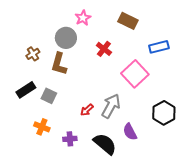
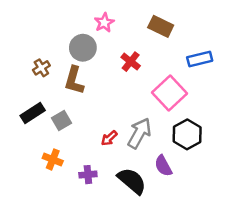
gray square: (49, 96) -> (62, 121), turned 35
black hexagon: (164, 113) -> (187, 134), moved

